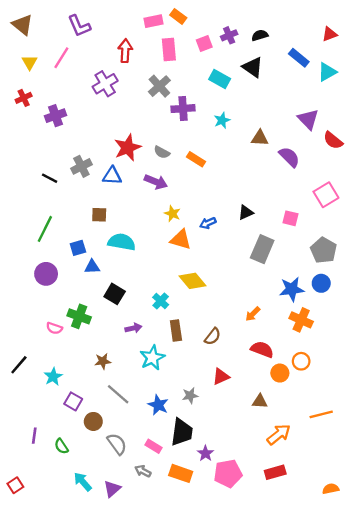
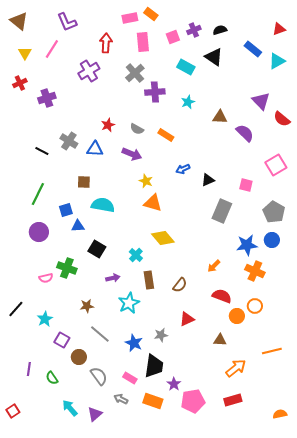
red star: (128, 147) -> (108, 125), size x0.6
gray cross: (81, 166) -> (69, 141), turned -30
blue arrow: (208, 223) -> (183, 169), moved
pink semicircle: (54, 328) -> (46, 278), turned -32

